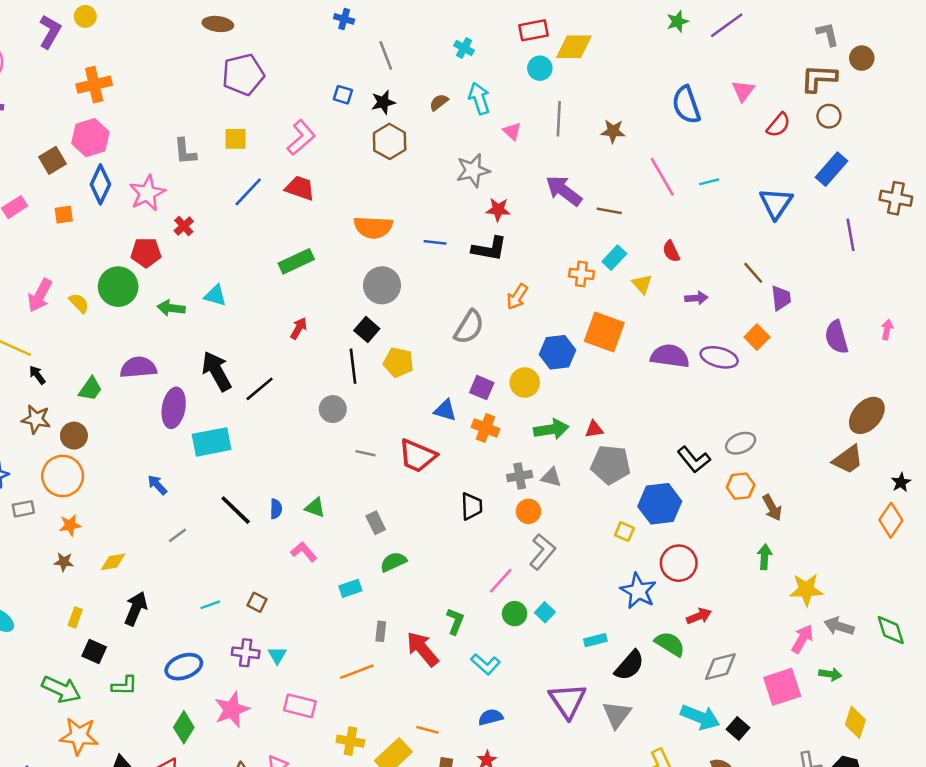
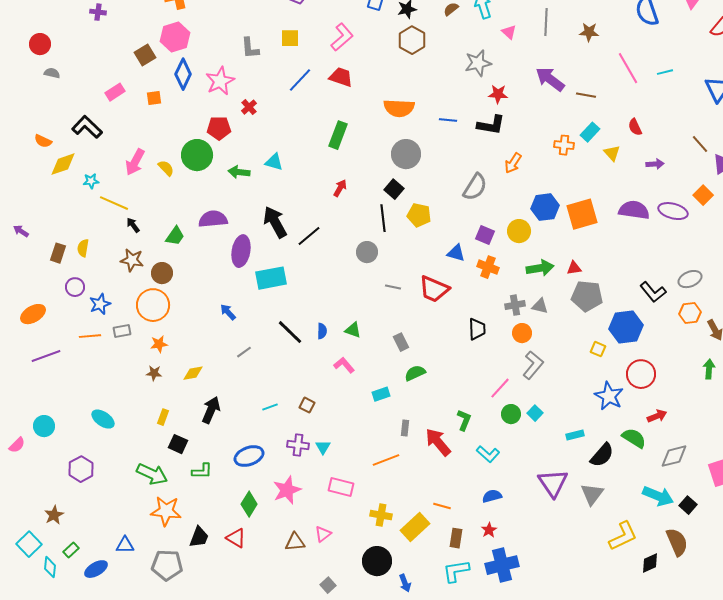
green rectangle: (296, 261) -> (338, 135), turned -44
orange square: (604, 332) -> (582, 214), moved, turned -36

